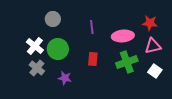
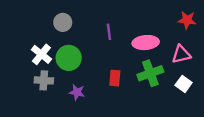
red star: (150, 23) -> (187, 20), moved
red rectangle: (93, 59) -> (115, 78), moved
gray cross: (37, 68) -> (44, 80), turned -35

